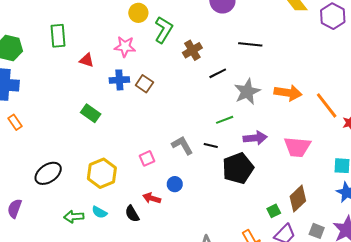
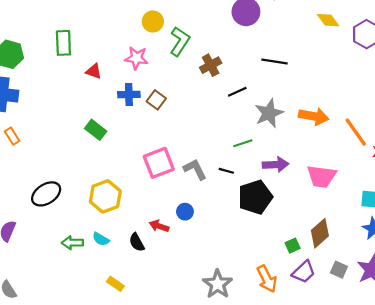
pink square: (147, 158) -> (159, 163), moved, size x1.8

